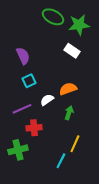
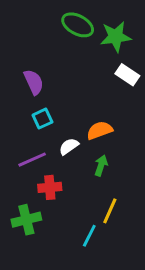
white rectangle: (72, 51) -> (127, 75), moved

